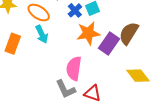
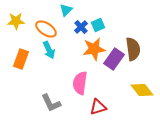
brown semicircle: (129, 33) -> (133, 49), turned 140
gray L-shape: (66, 89) -> (51, 103), moved
red triangle: (92, 93) -> (98, 107), turned -36

